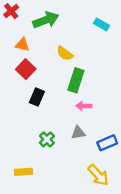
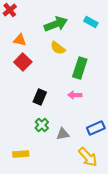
green arrow: (46, 20) -> (56, 24), moved
green rectangle: (76, 80) -> (80, 68), moved
black rectangle: (37, 97) -> (40, 97), moved
gray triangle: (78, 133) -> (63, 134), moved

